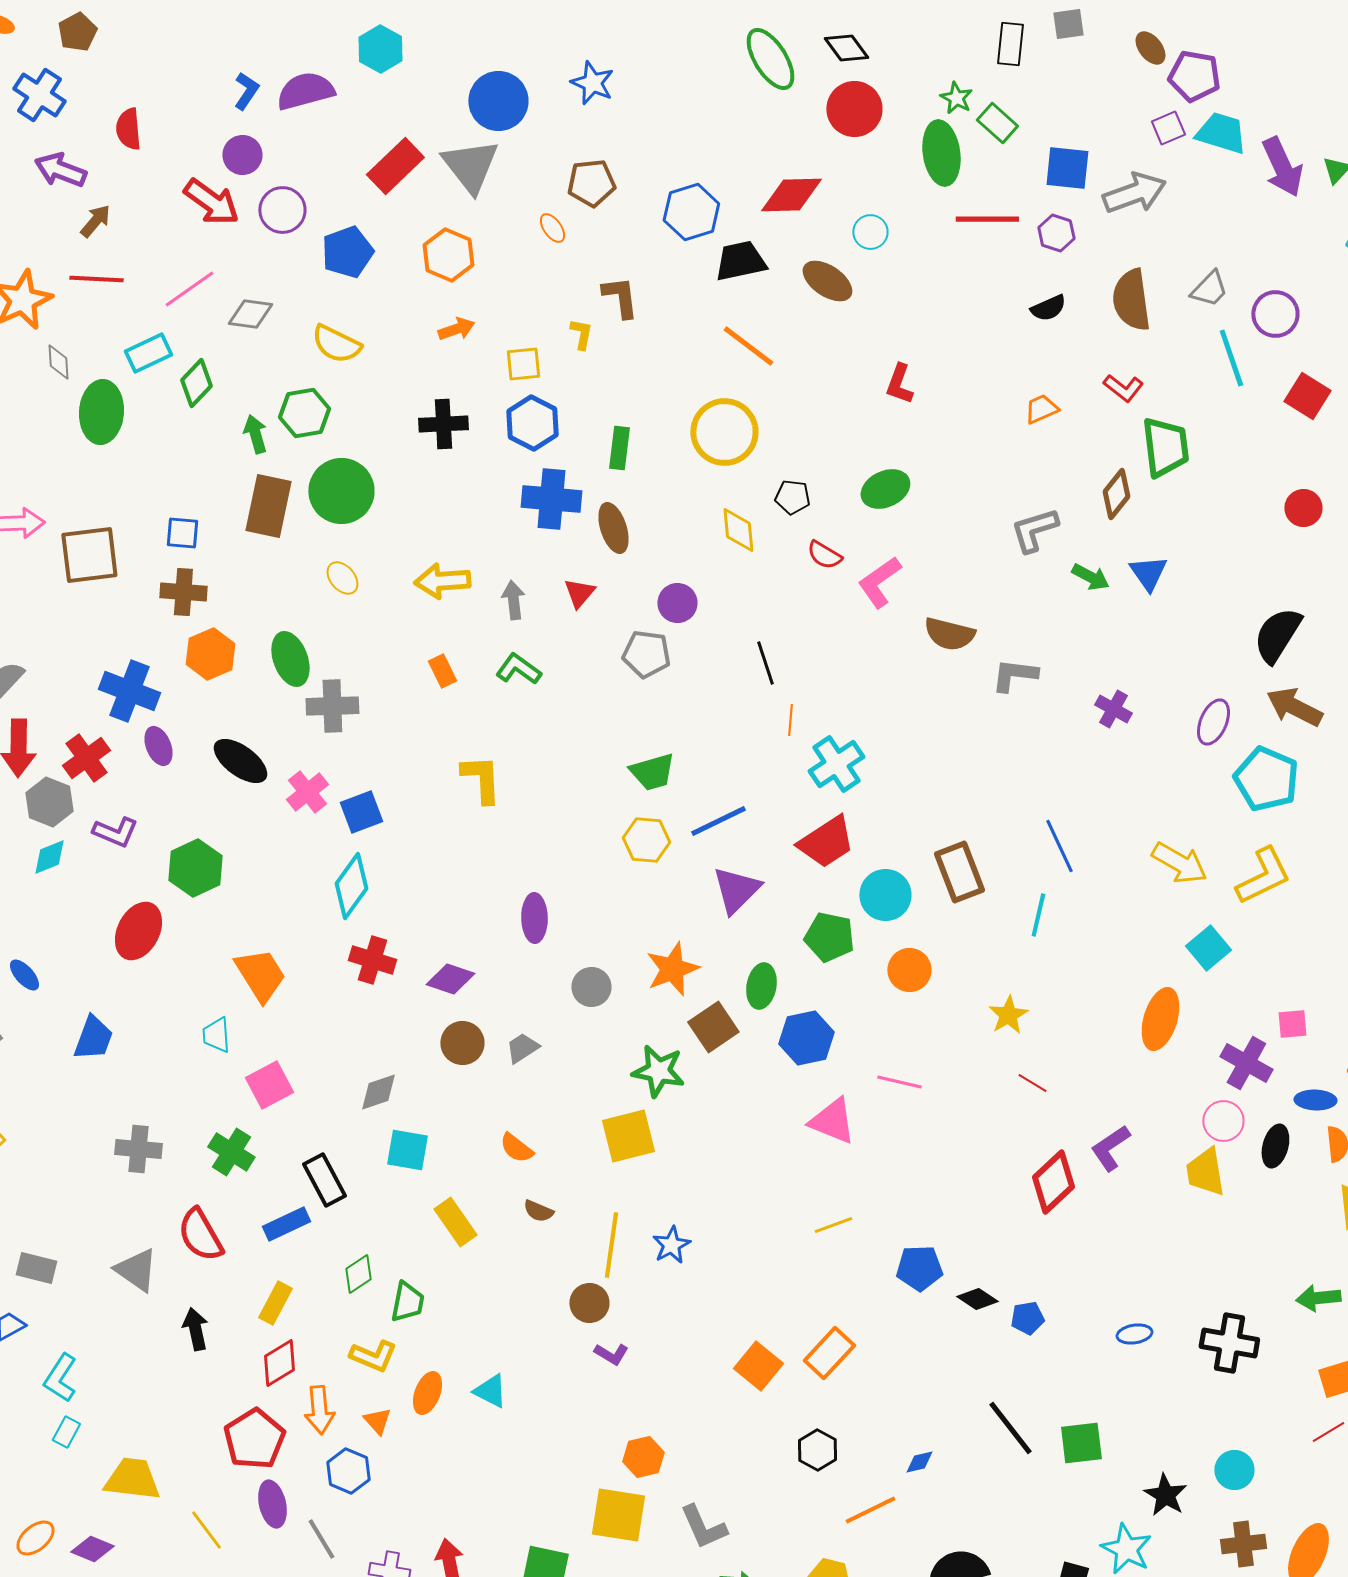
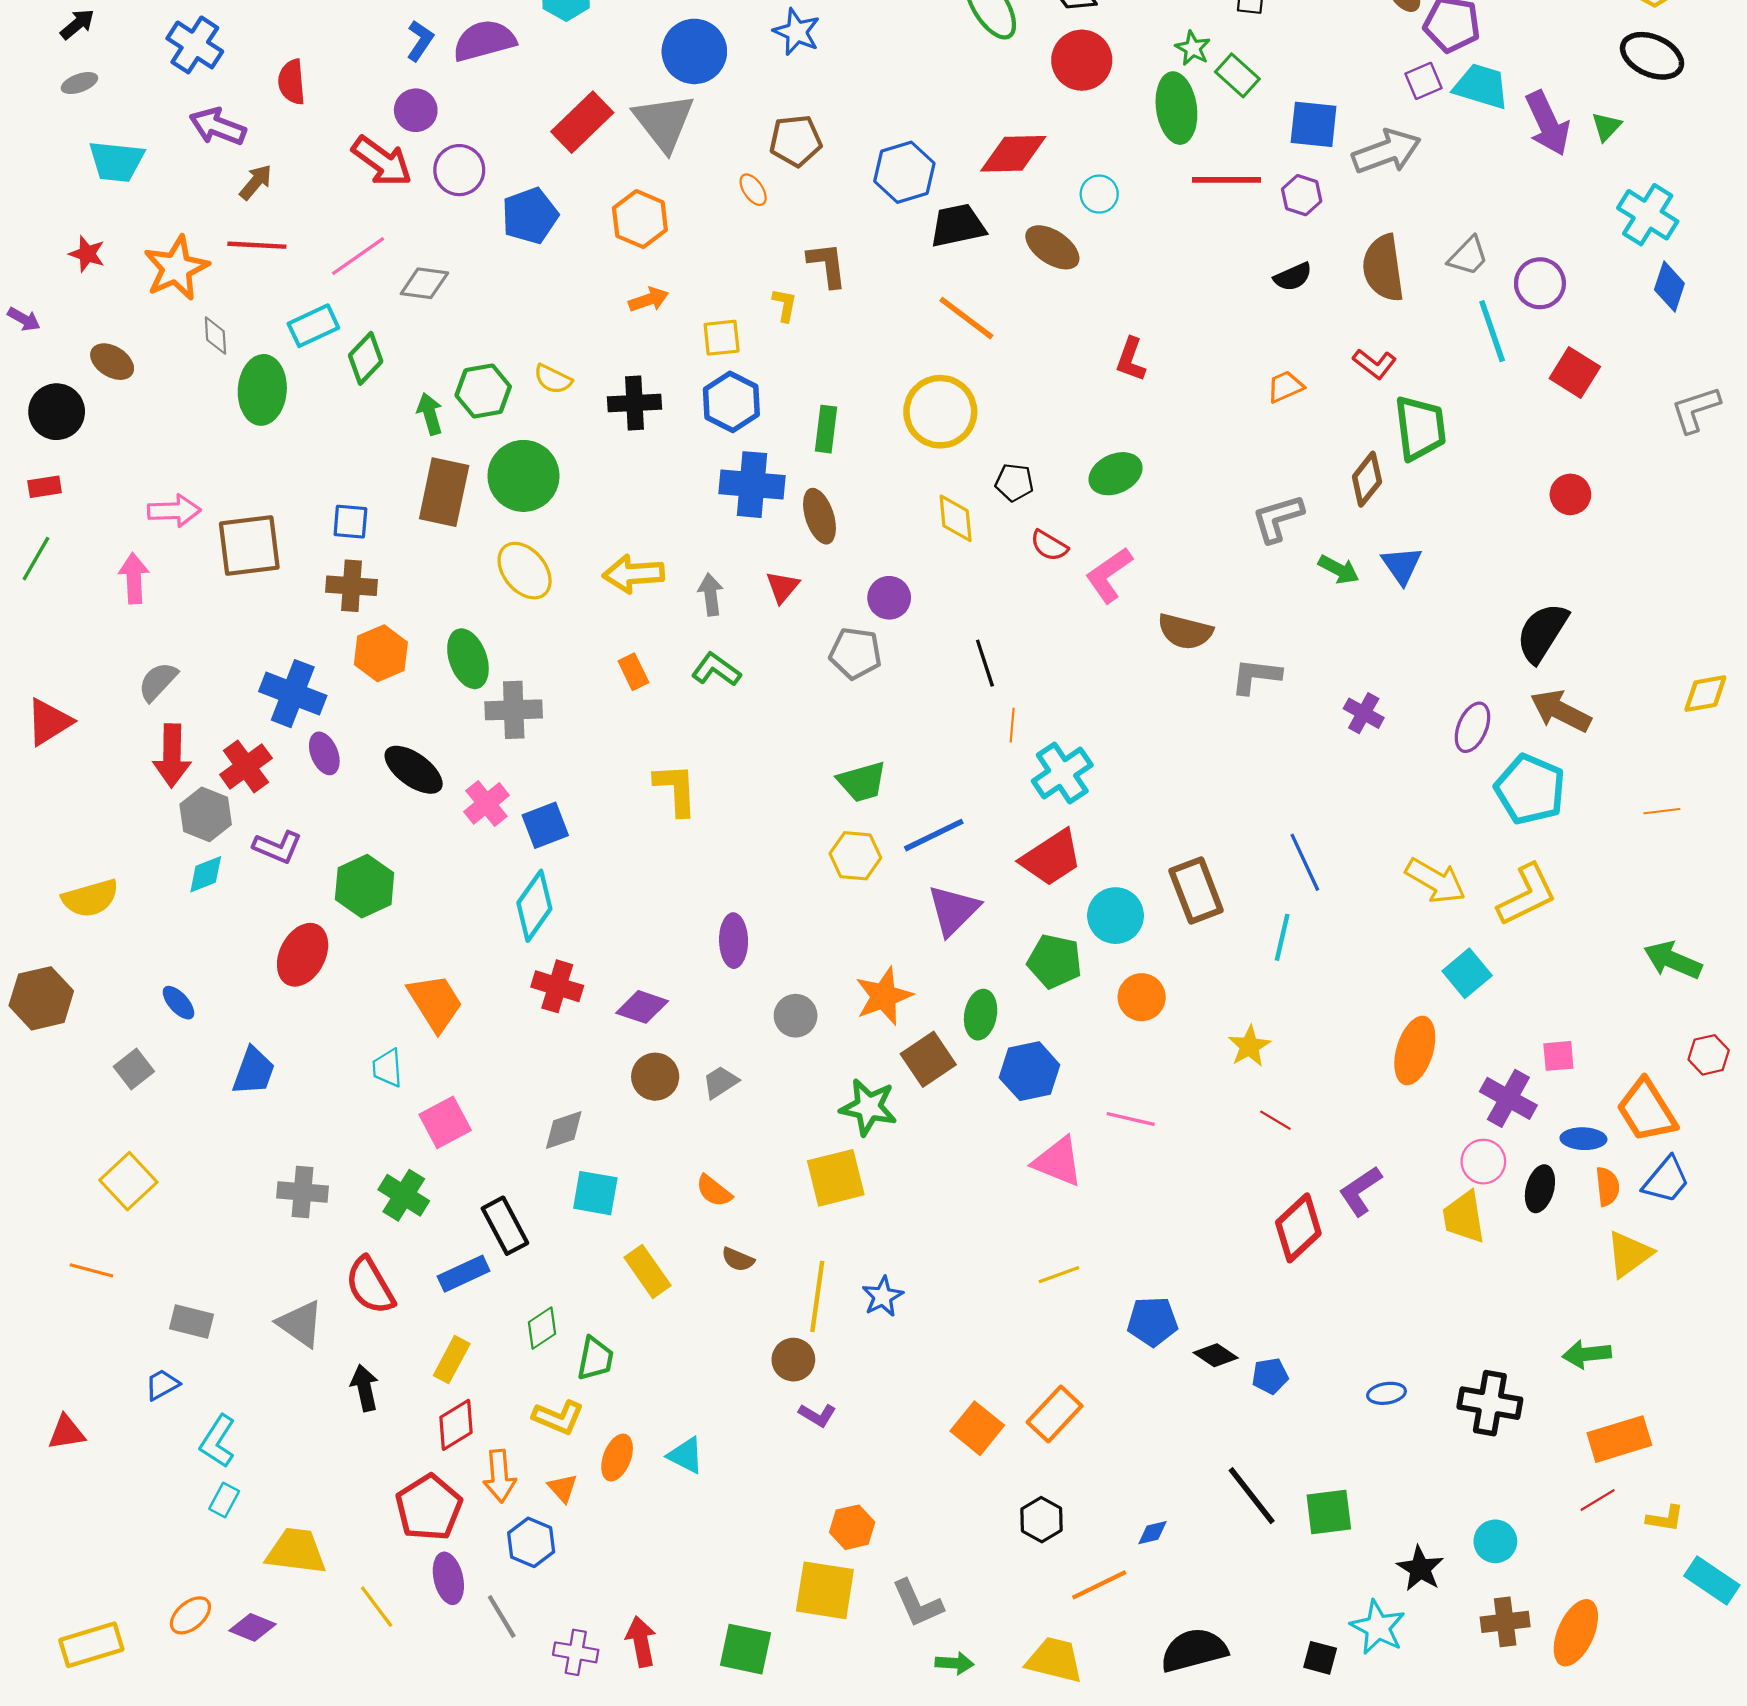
yellow semicircle: (336, 344) -> (553, 379), moved, size x0.7
yellow ellipse: (342, 578) -> (525, 571), size x1.6

